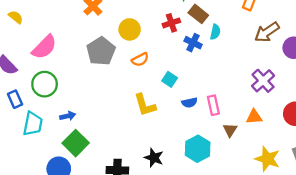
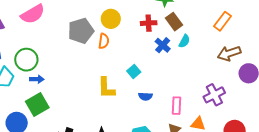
orange semicircle: (140, 60) -> (104, 41), moved, turned -70
green circle: (45, 84) -> (26, 60), moved
pink rectangle: (213, 105) -> (176, 106), moved

